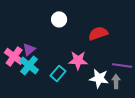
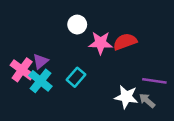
pink star: (78, 60) -> (101, 43), moved
cyan rectangle: (58, 73) -> (76, 77), moved
gray arrow: (116, 81) -> (147, 101), turned -48

